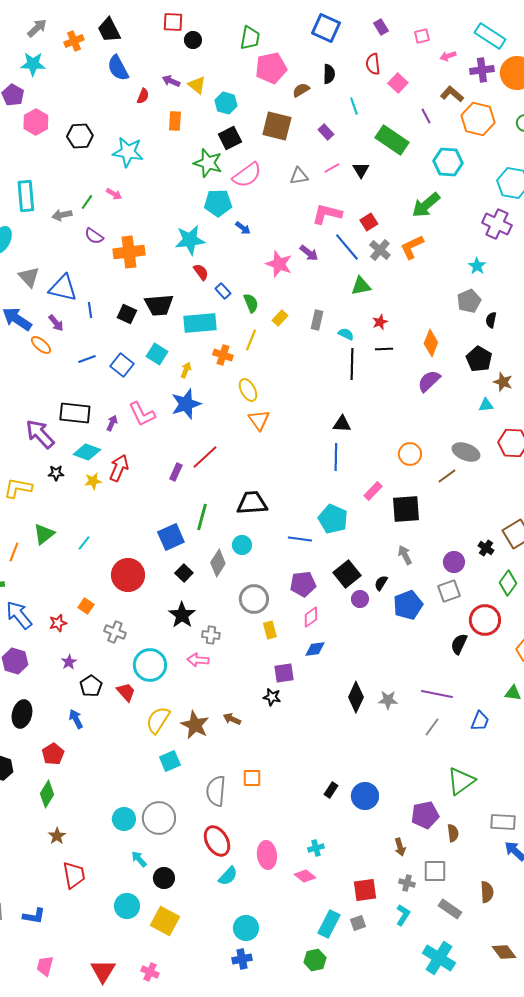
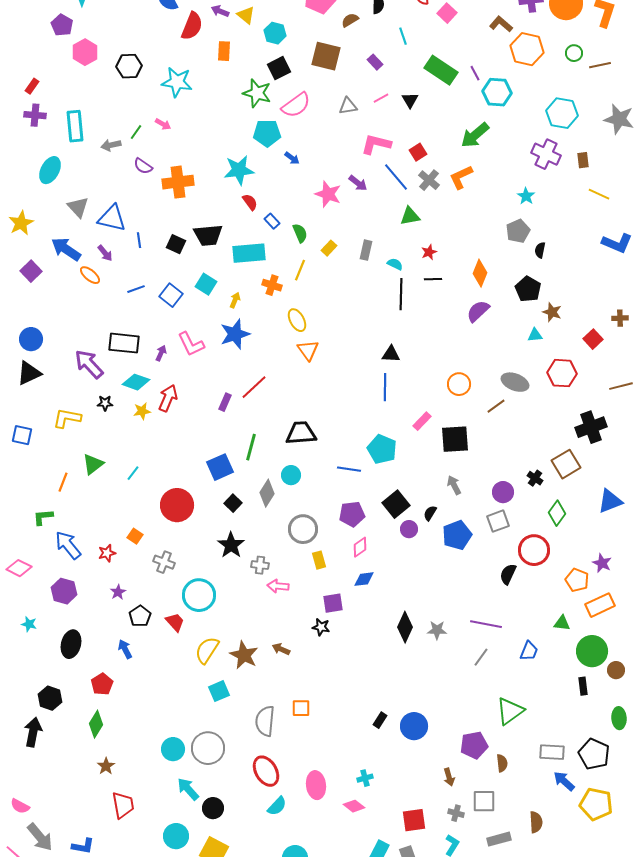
red semicircle: (143, 96) -> (192, 26), size x1.8
purple line: (426, 116) -> (475, 73), moved
pink arrow: (198, 660) -> (278, 586), moved
cyan arrow: (139, 859) -> (188, 789), size x1.4
gray rectangle: (450, 909) -> (499, 839), turned -50

